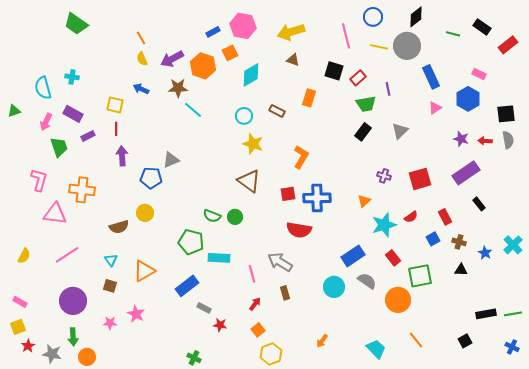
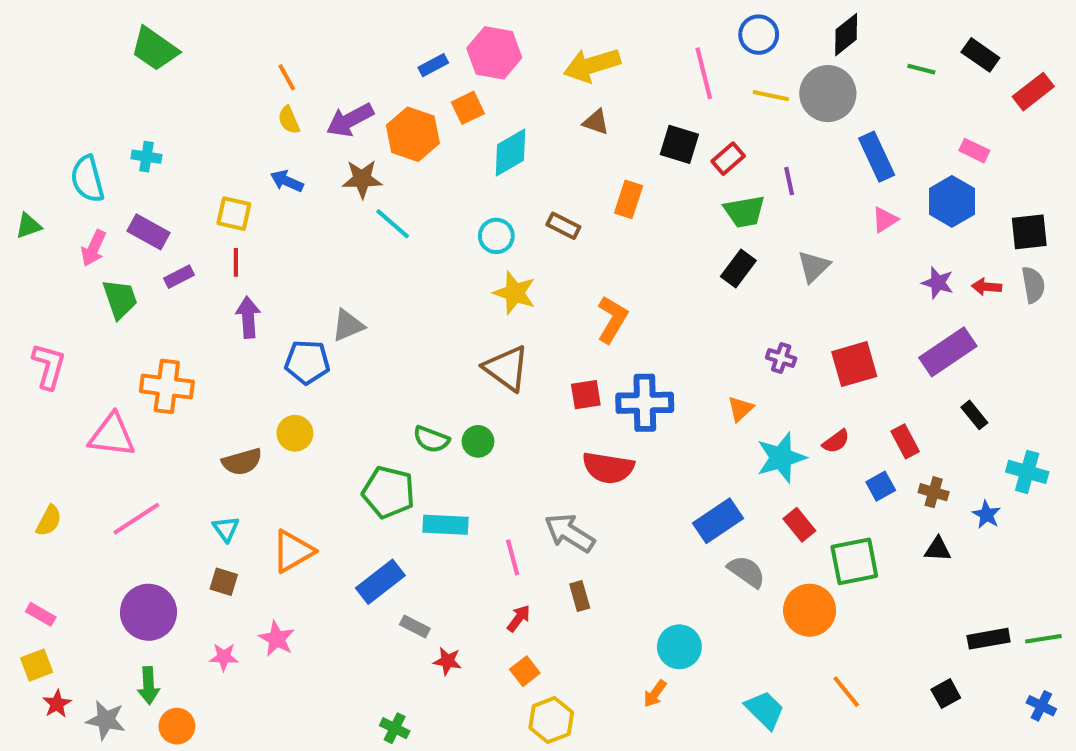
pink L-shape: (39, 180) -> (49, 366), moved
cyan cross: (513, 245) -> (1027, 472), moved, turned -30
cyan circle: (334, 287) -> (679, 647), moved

